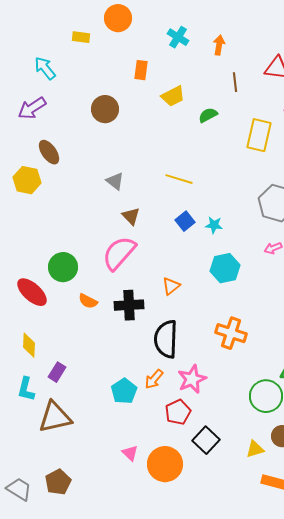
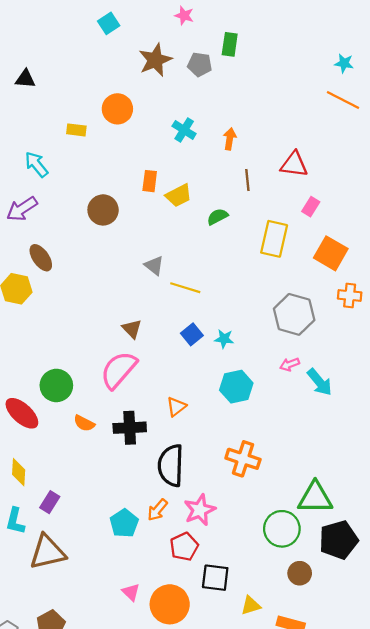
orange rectangle: (141, 70) -> (150, 181), moved
gray triangle: (115, 181) -> (154, 266), moved
black square: (206, 440) -> (215, 578), turned -36
yellow triangle: (255, 449) -> (251, 605), moved

